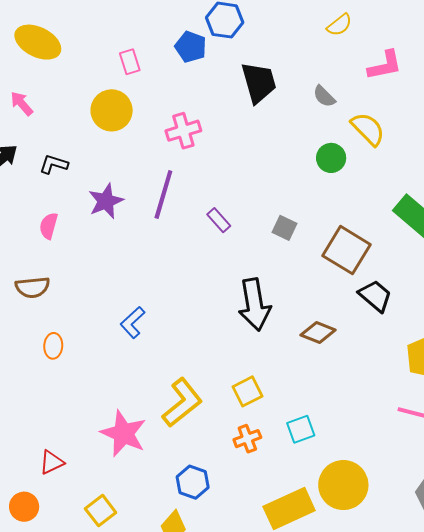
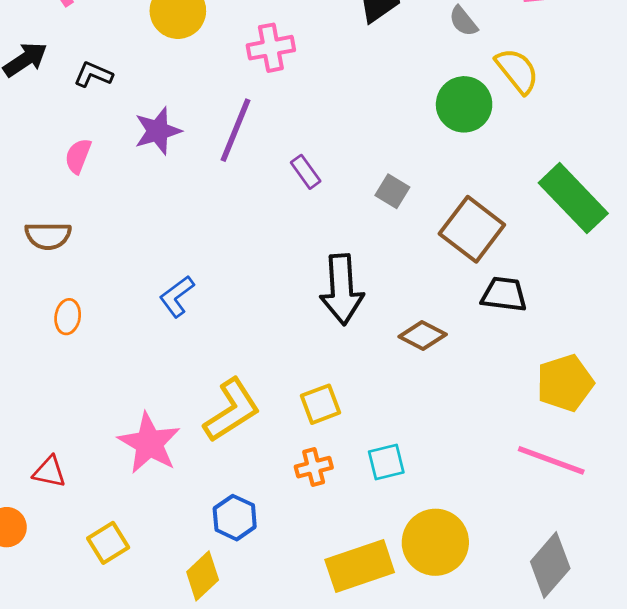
green circle: (331, 158) -> (464, 104), size x1.4
black trapezoid: (375, 296) -> (504, 294), turned -39
red triangle: (52, 462) -> (49, 472), turned 32

